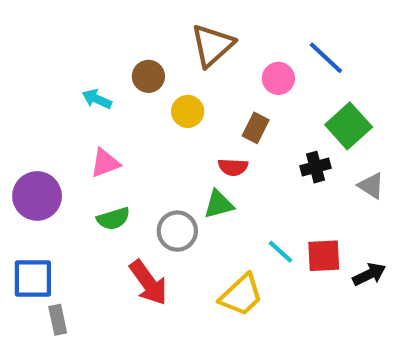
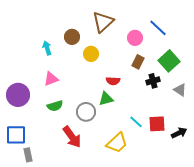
cyan arrow: (97, 99) -> (47, 48), turned 48
brown rectangle: (256, 128) -> (138, 62), moved

